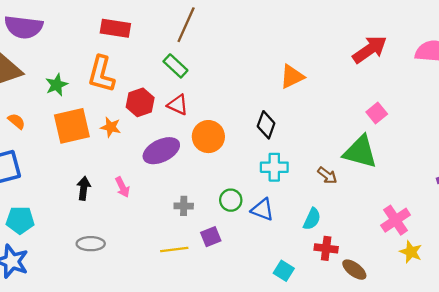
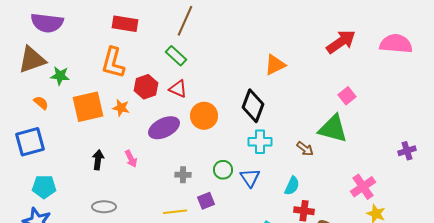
green star: (57, 85) -> (60, 76), moved, turned 30
black diamond: (266, 125) -> (253, 106), size x1.4
blue triangle: (263, 210) -> (250, 178), turned 35

